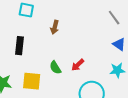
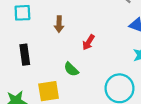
red arrow: (78, 65) -> (89, 42), moved

